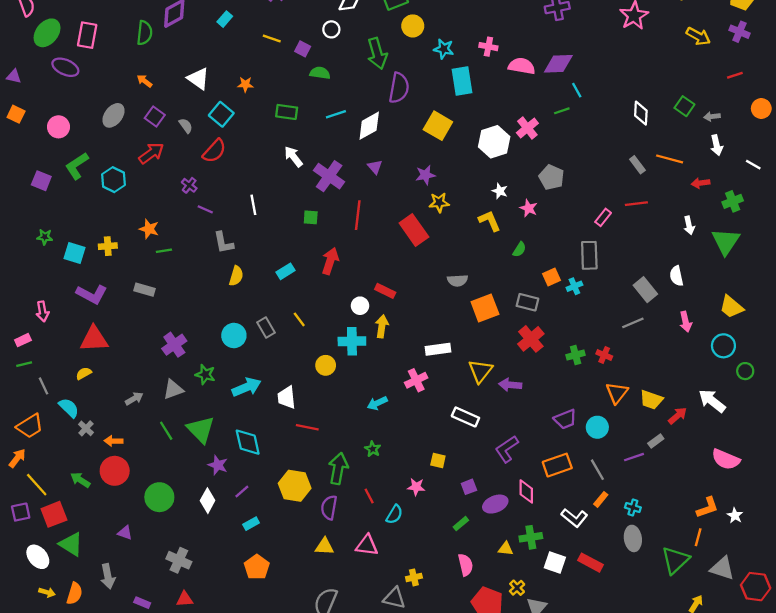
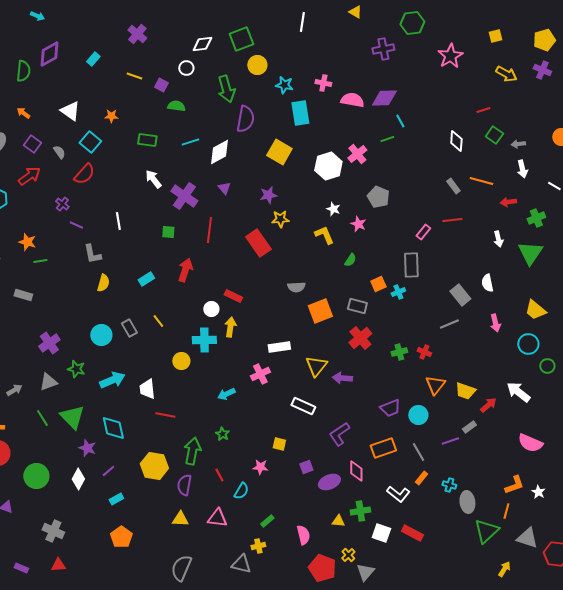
red line: (735, 75) -> (483, 110), moved
green rectangle: (461, 524) -> (267, 521), moved
gray ellipse: (633, 538) -> (467, 502), moved

